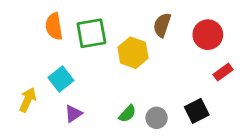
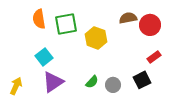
brown semicircle: (162, 25) -> (128, 18), moved, turned 60
red rectangle: (223, 72) -> (154, 57), moved
yellow arrow: (28, 100) -> (16, 86), moved
purple triangle: (73, 114) -> (53, 82), size x1.6

